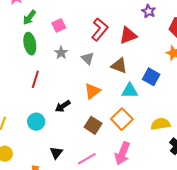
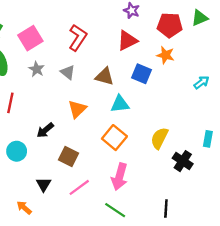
pink square: (59, 25) -> (30, 38), size x1.5
red triangle: (128, 35) -> (127, 41), moved
blue square: (151, 77) -> (141, 74), moved
yellow semicircle: (160, 124) -> (159, 138), turned -48
brown square: (93, 125) -> (69, 156), moved

